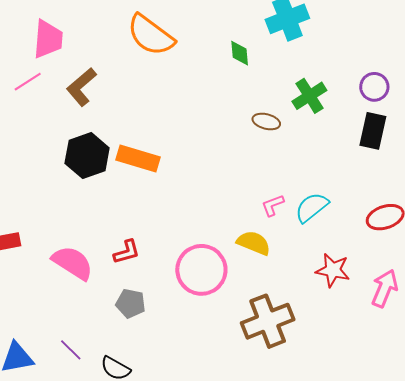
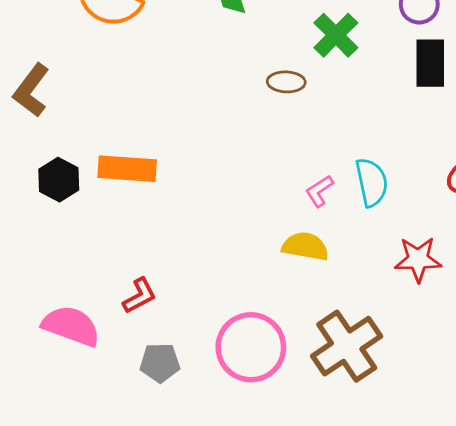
black hexagon: (87, 156) -> (59, 180), size x0.7
cyan semicircle: (312, 207) -> (372, 182), turned 129
pink circle: (201, 270) -> (251, 347), moved

